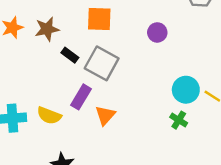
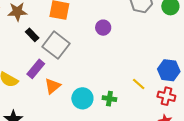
cyan circle: (186, 90) -> (82, 98), moved
green cross: (179, 120) -> (109, 99), turned -32

